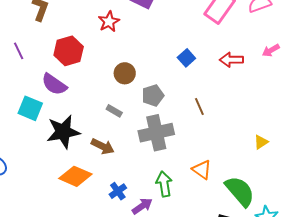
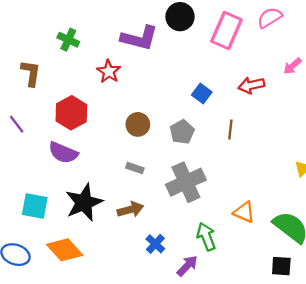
gray pentagon: (153, 95) -> (182, 132), moved
brown line: (199, 106) -> (230, 130), moved, turned 42
cyan square: (30, 108) -> (35, 206), moved
brown arrow: (103, 146) -> (130, 209), turned -30
orange diamond: (75, 176) -> (65, 250), moved, turned 36
blue cross: (118, 191) -> (155, 244), moved

